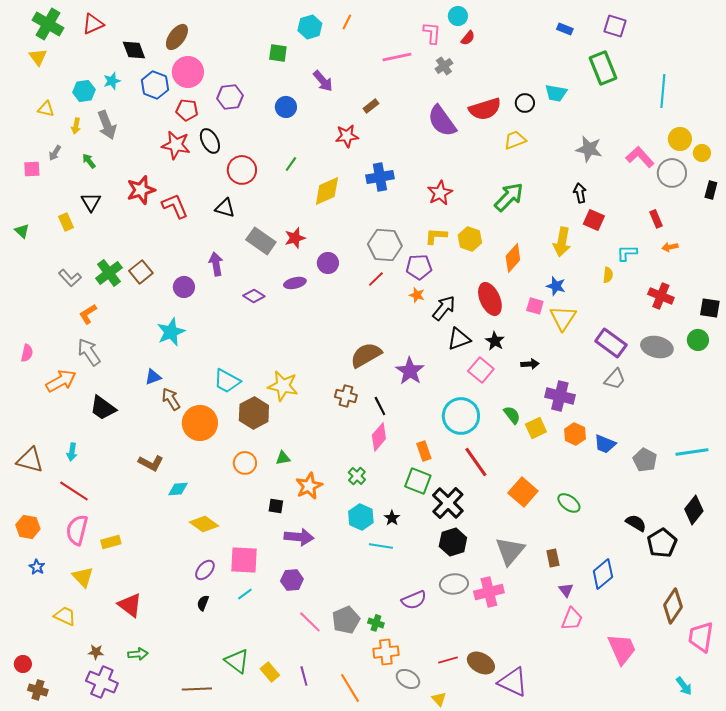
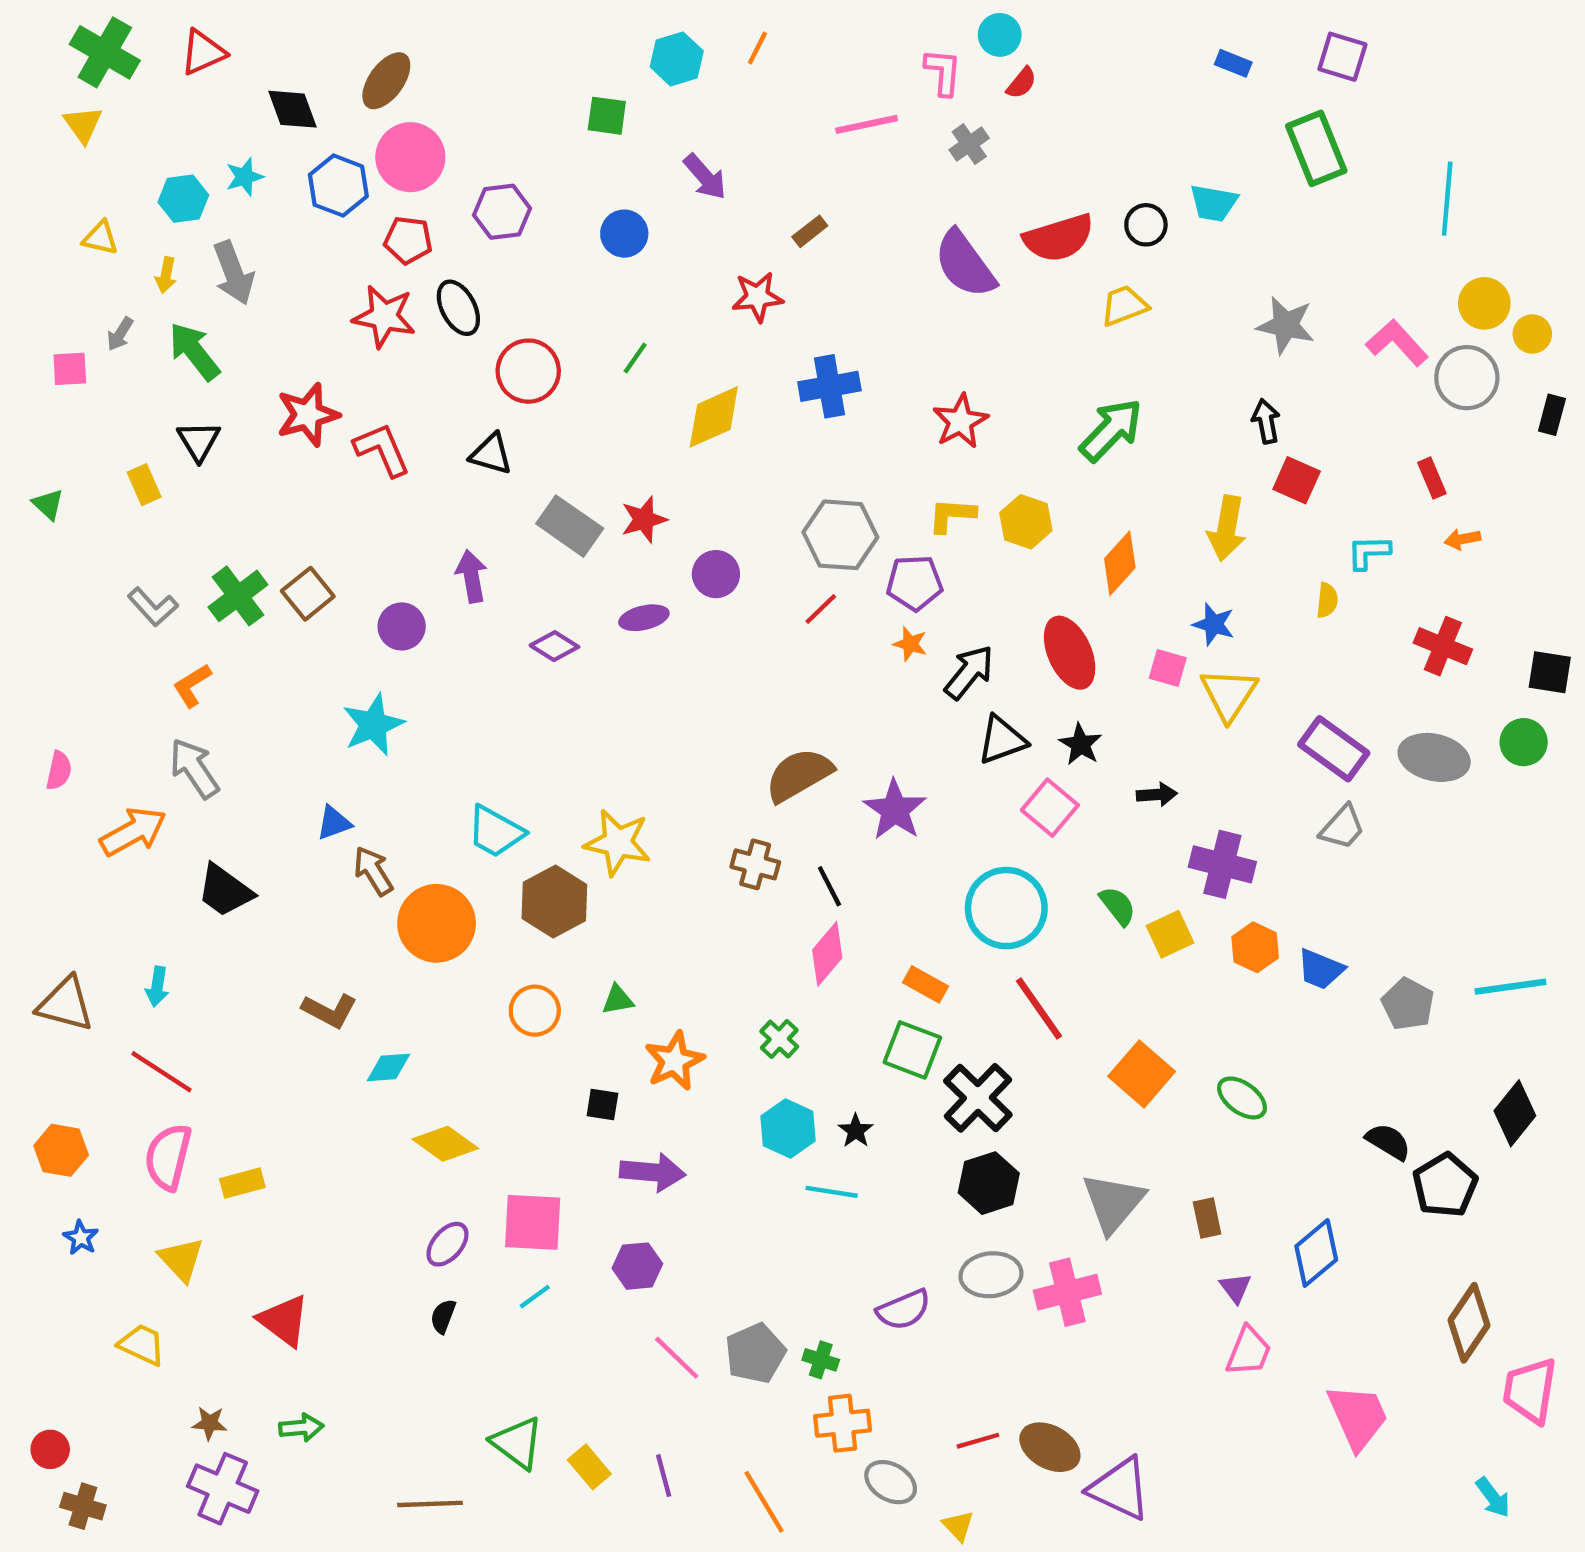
green arrow: (89, 161) -> (194, 351), size x1.8
orange rectangle: (424, 451) -> (925, 984), turned -42

